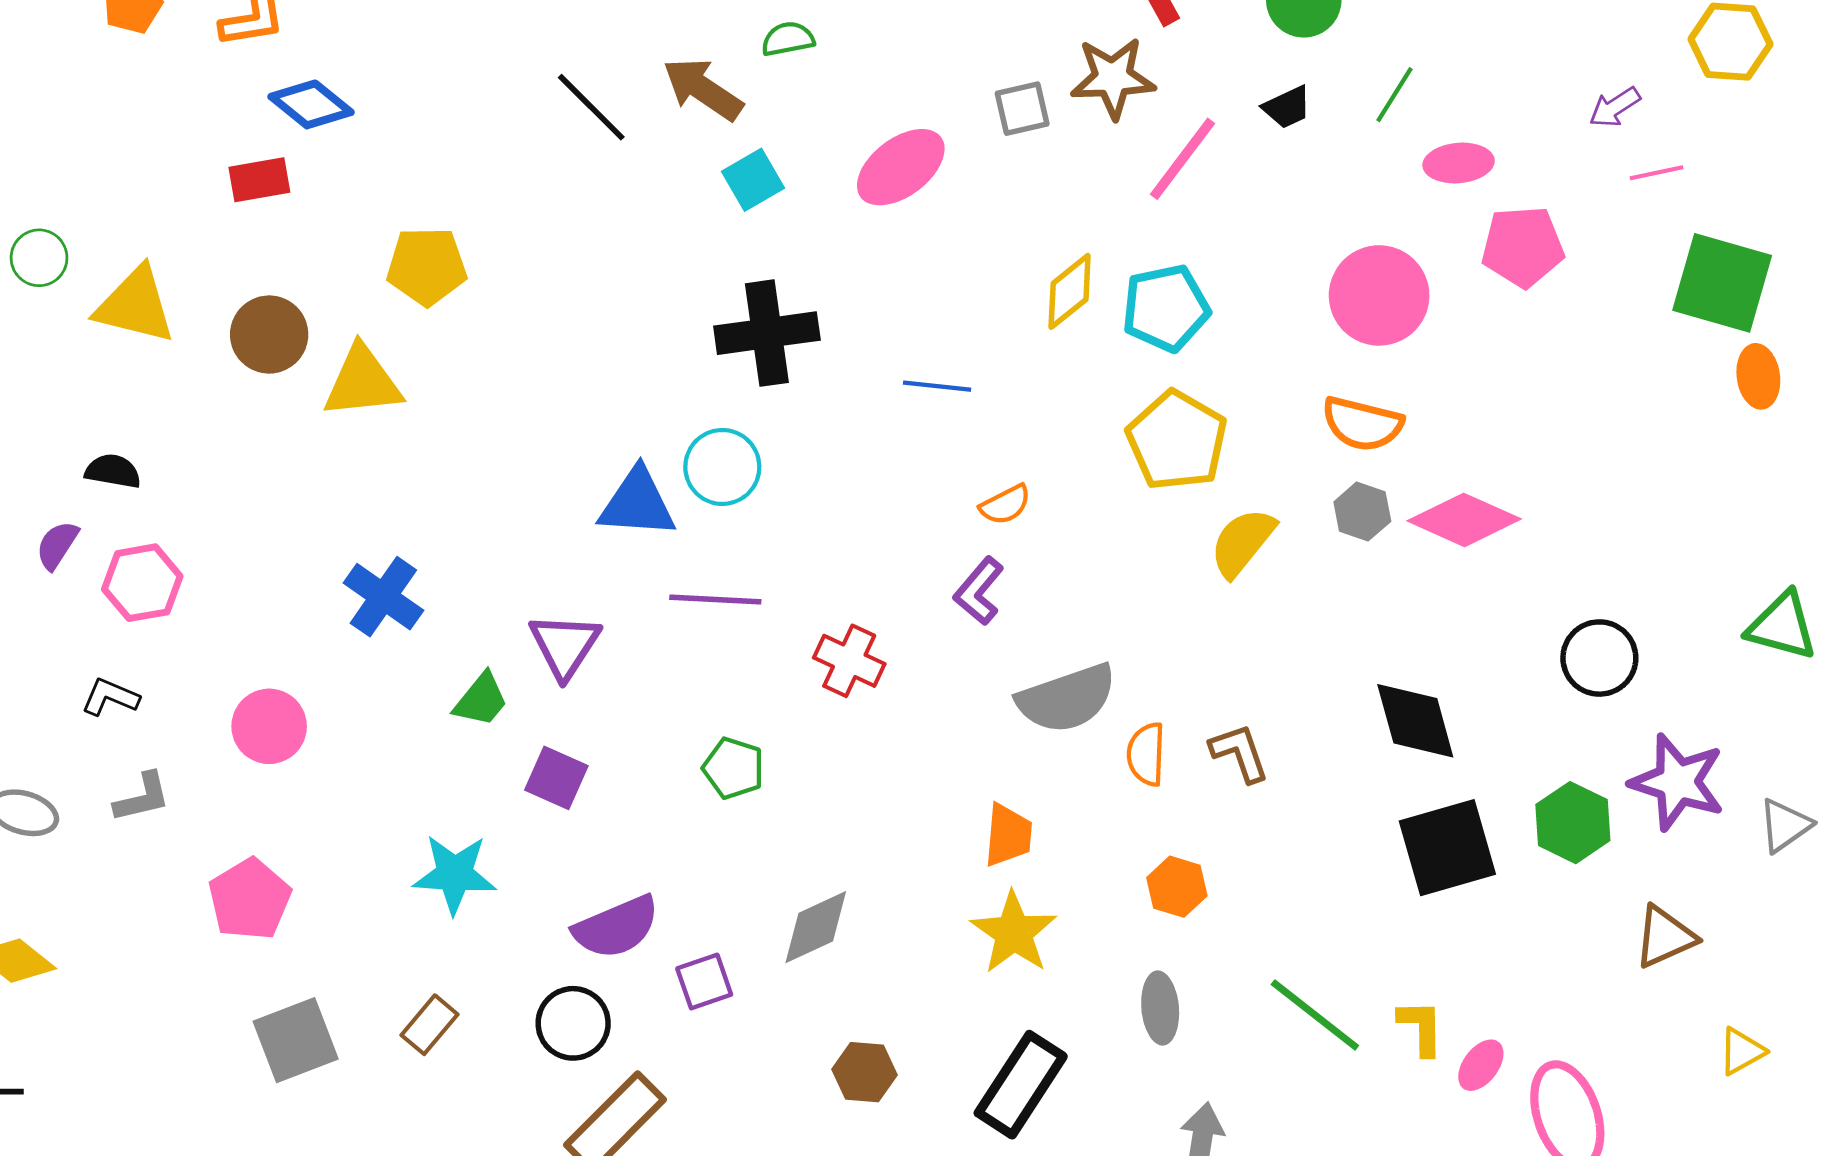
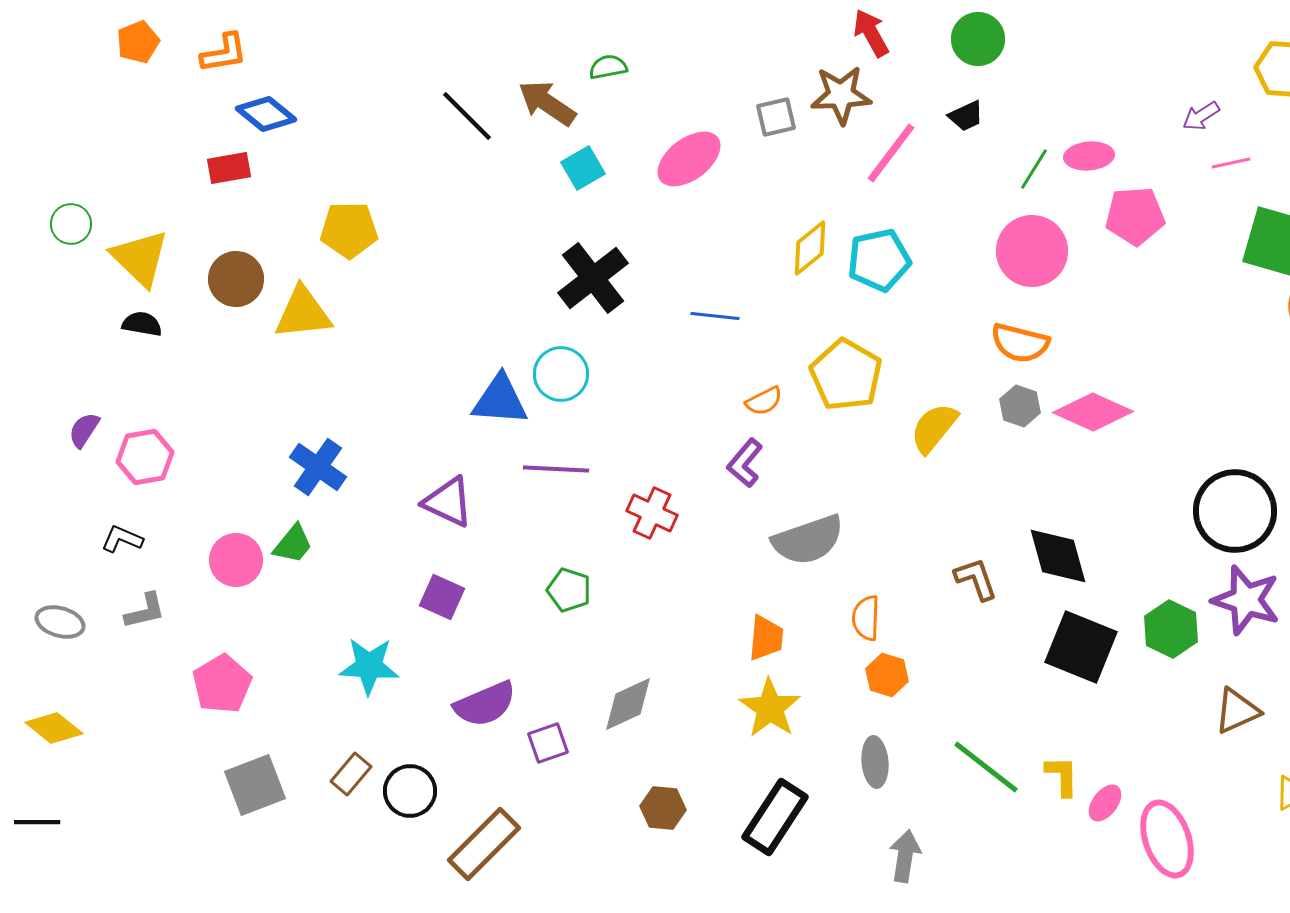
green line: (1394, 95) -> (1034, 169), moved
yellow triangle: (135, 305) -> (140, 258), turned 30
black cross: (767, 333) -> (593, 278), turned -30
yellow pentagon: (1177, 440) -> (846, 375), moved
black semicircle: (113, 471) -> (142, 324), moved
purple triangle: (565, 645) -> (448, 502), turned -38
black circle: (1599, 658) -> (1235, 511), moved, size x1.5
green trapezoid: (481, 700) -> (293, 544), moved
brown L-shape: (1240, 753) -> (976, 579), moved
orange semicircle: (1146, 754) -> (866, 618), moved
black square: (1447, 848) -> (1081, 647), turned 38
black circle: (573, 1023) -> (410, 791), moved

